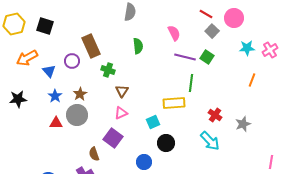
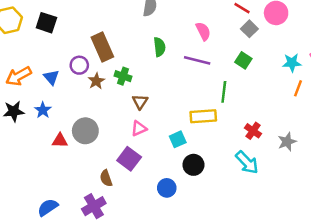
cyan star: (247, 48) -> (292, 63), moved
purple line: (185, 57) -> (197, 60), moved
orange arrow: (27, 58) -> (19, 76), moved
brown star: (80, 94) -> (96, 81), moved
blue star: (55, 96) -> (43, 110), moved

